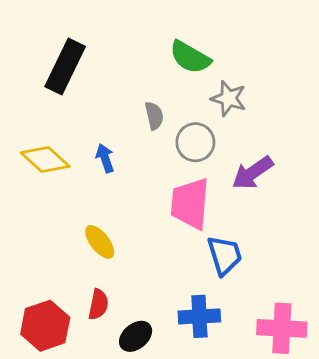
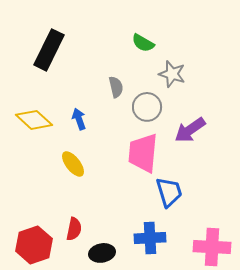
green semicircle: (190, 57) -> (143, 43), size x0.7
yellow ellipse: (100, 242) -> (73, 164), moved
black ellipse: (136, 336) -> (102, 253), turned 30

